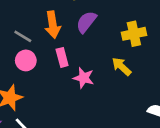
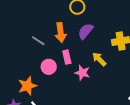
pink circle: (26, 60) -> (49, 67), moved
yellow arrow: (122, 67) -> (99, 59), moved

